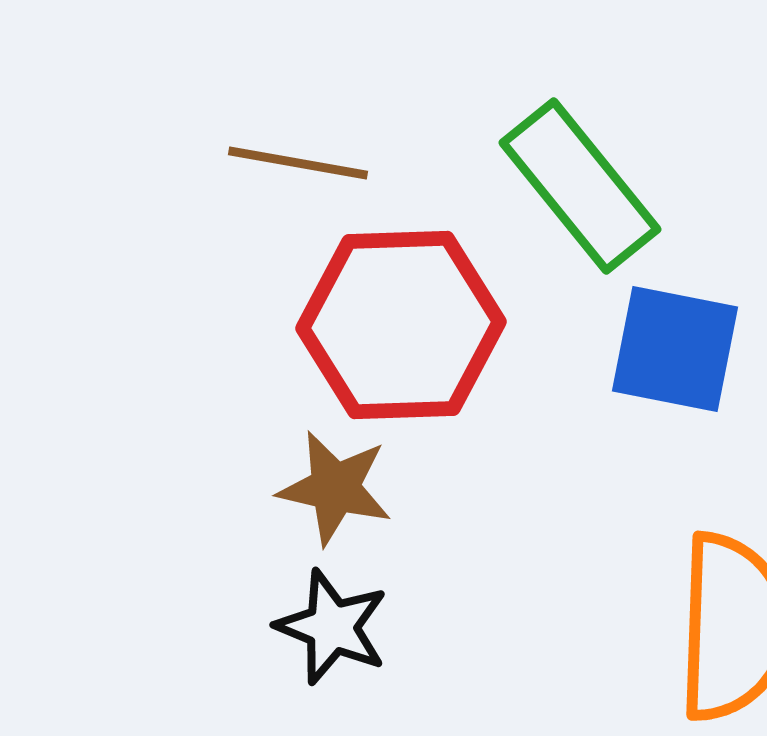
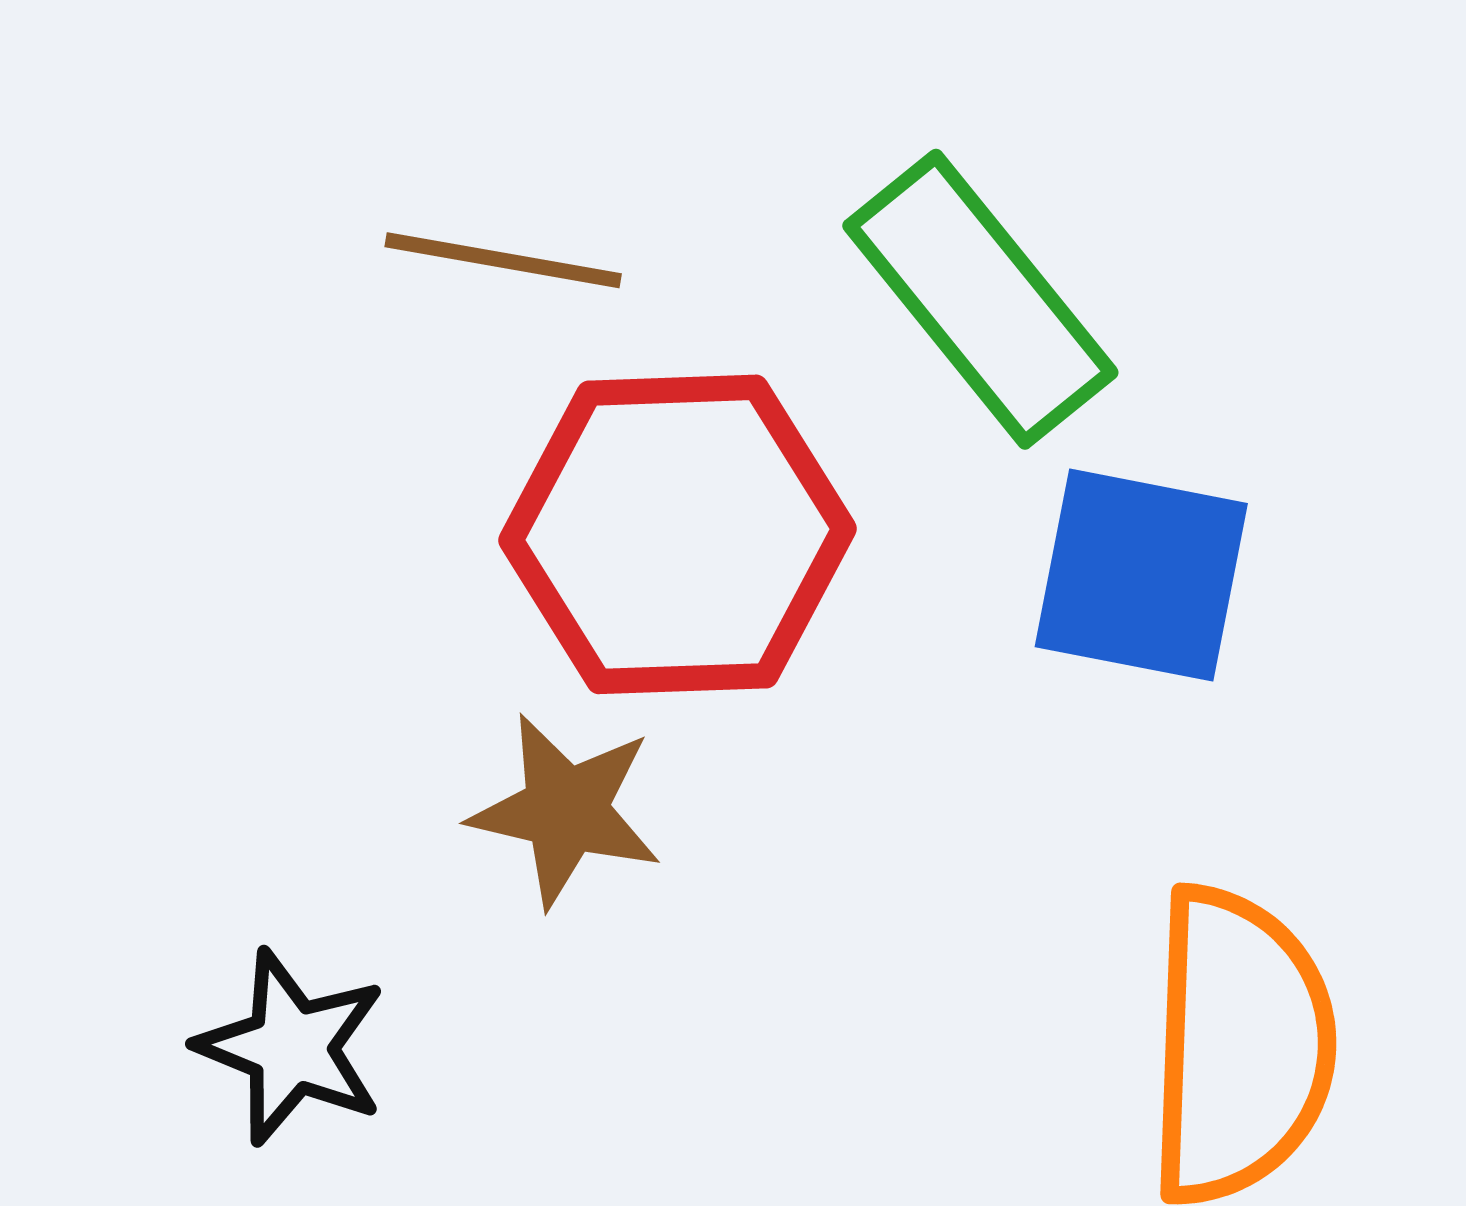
black star: (332, 627) -> (292, 1047), moved

